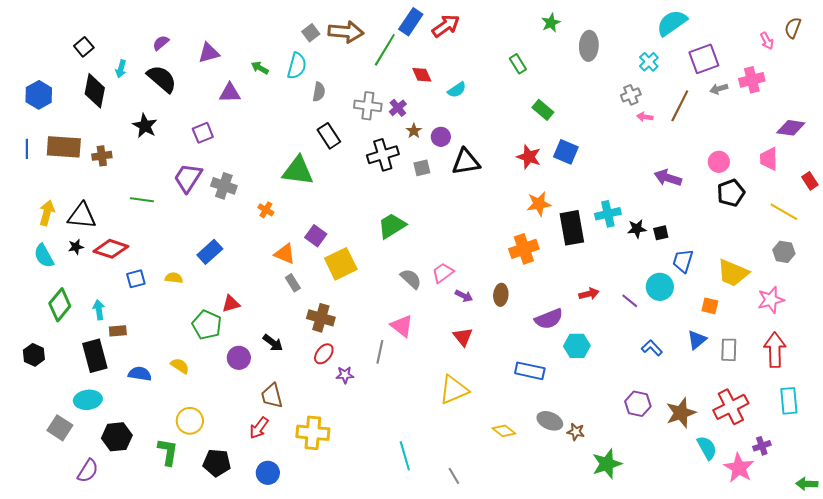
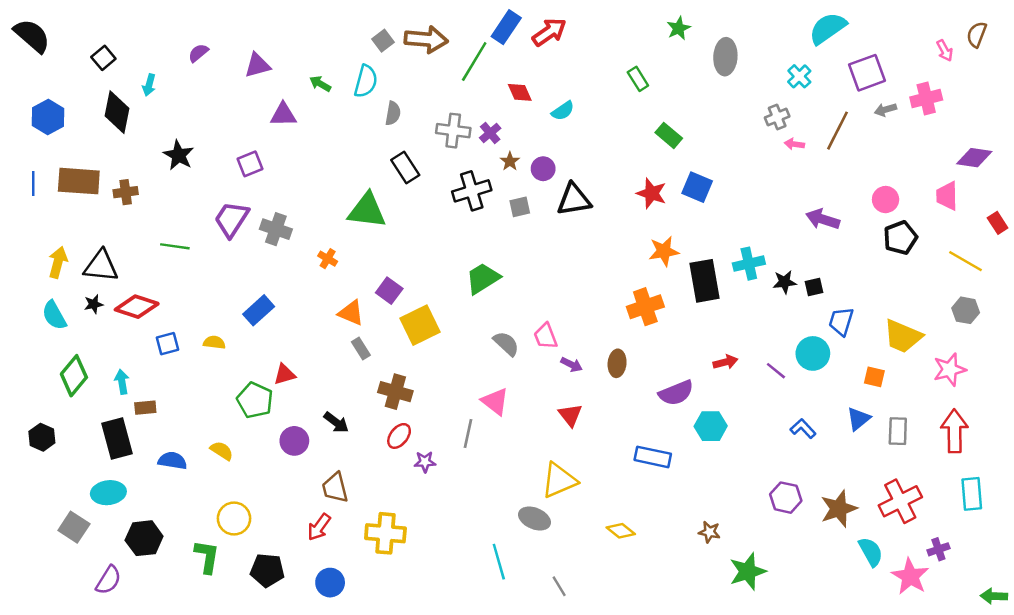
black semicircle: (162, 79) -> (32, 36), moved
pink trapezoid: (443, 273) -> (546, 336), turned -75
gray ellipse: (550, 421) -> (535, 518), moved

